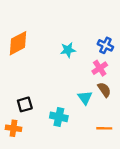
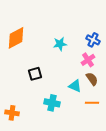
cyan triangle: (85, 98) -> (75, 86), turned -32
black square: (25, 104) -> (35, 74), moved
orange line: (104, 128) -> (92, 103), moved

